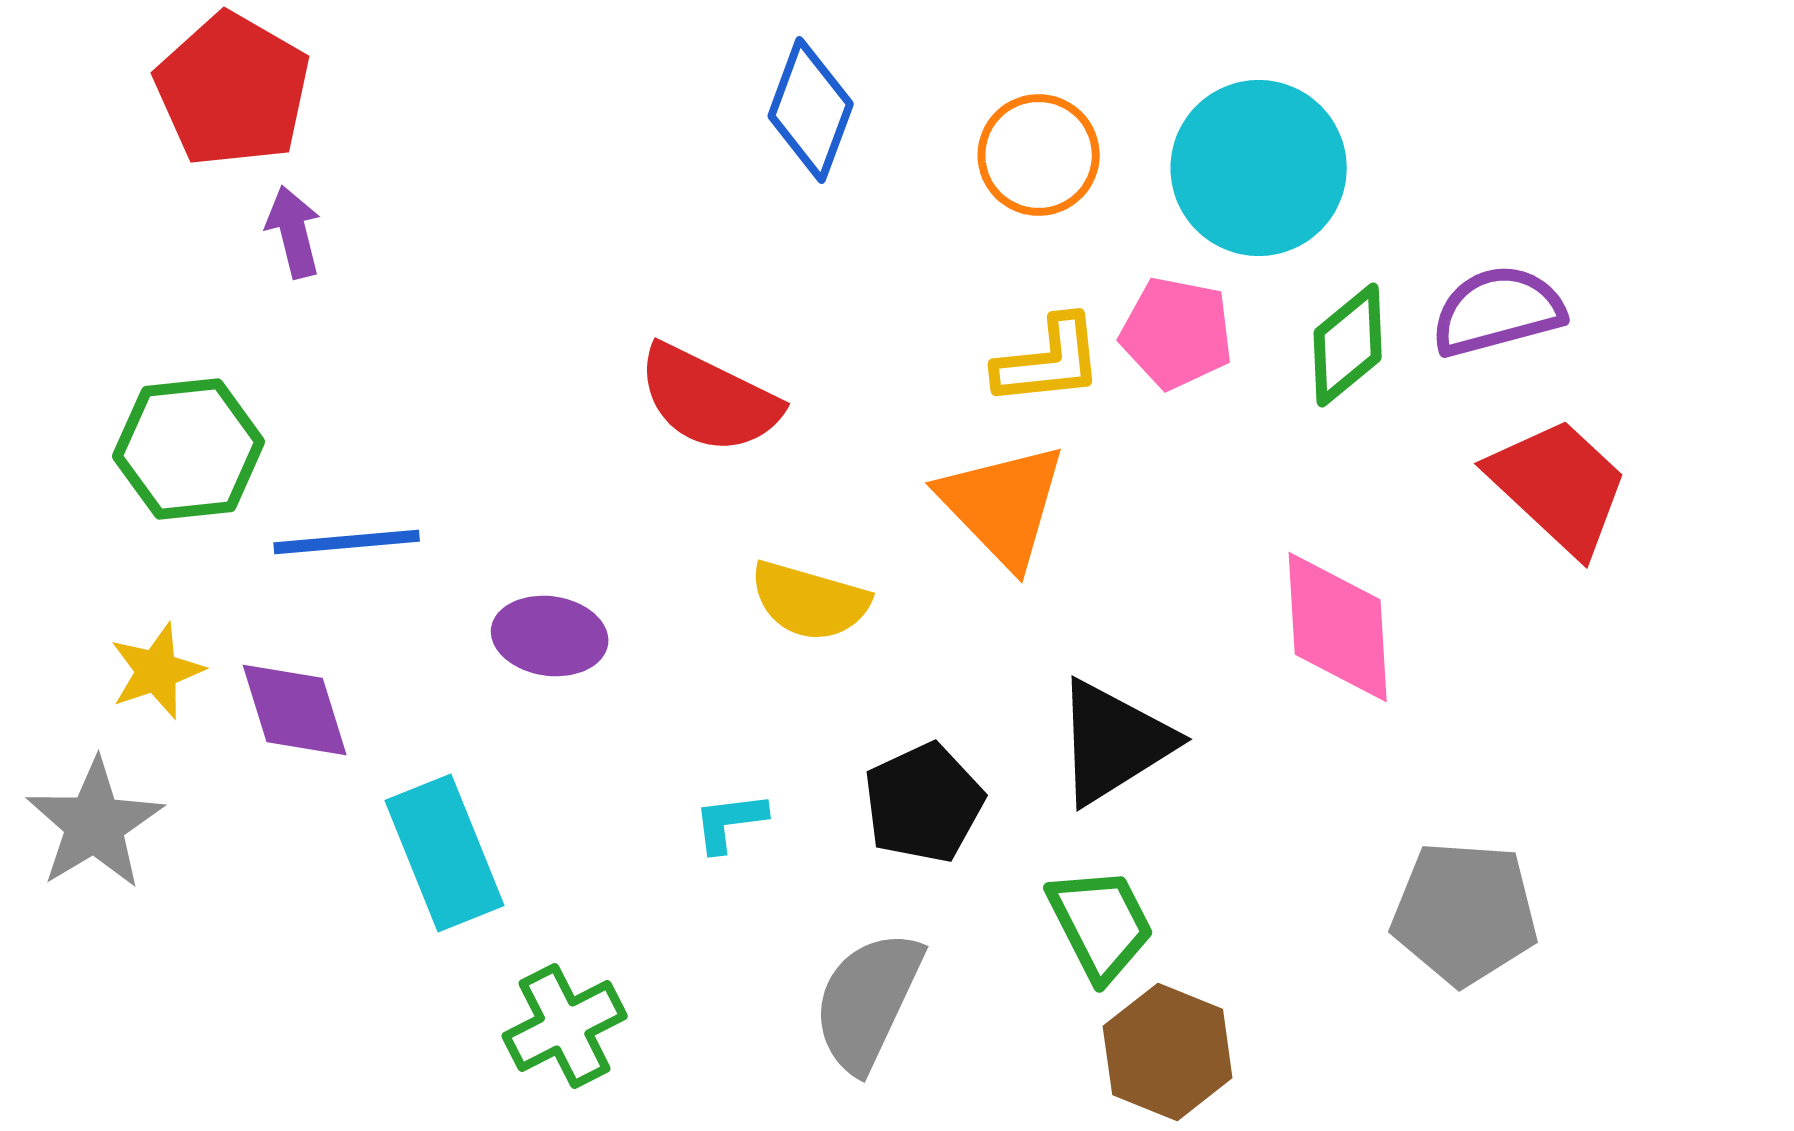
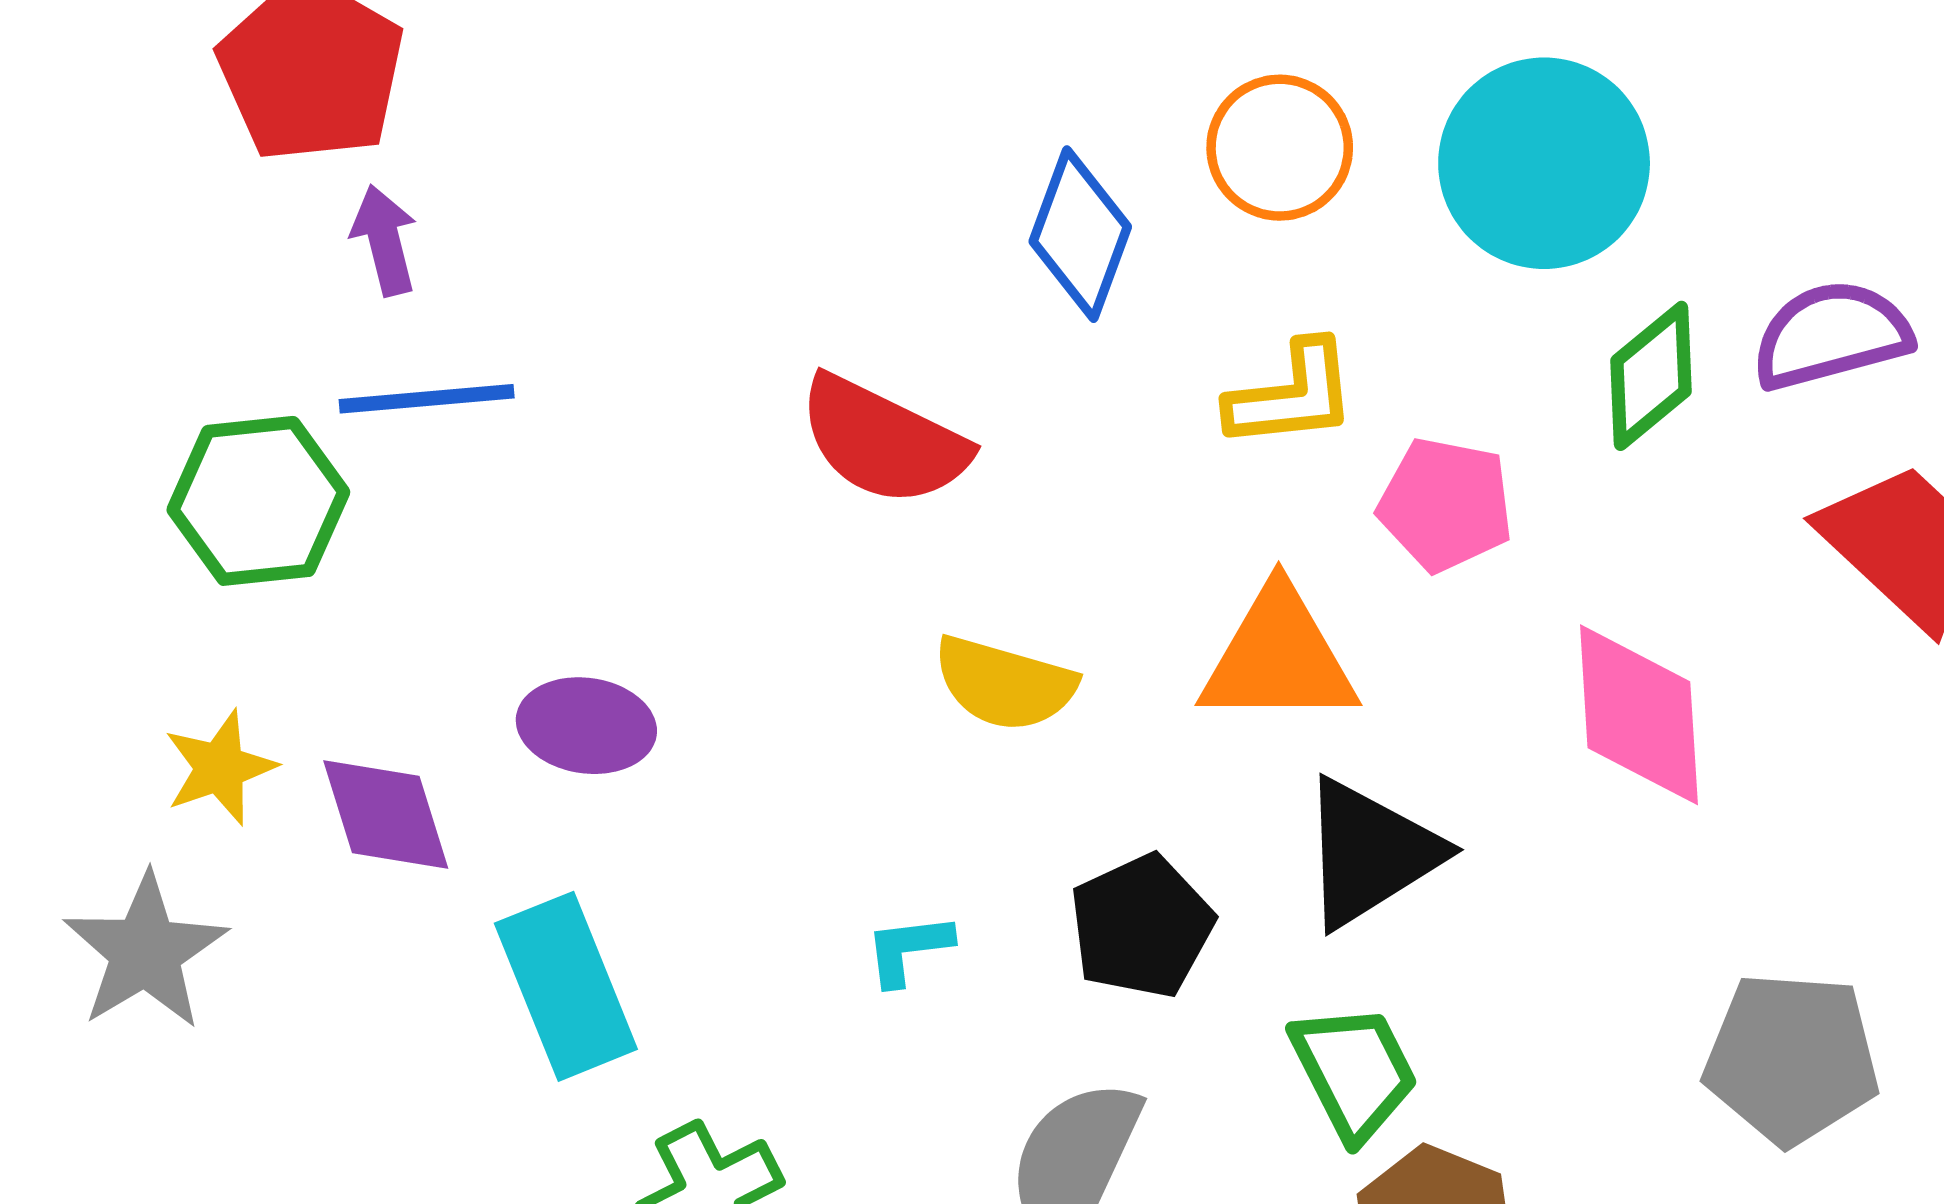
blue diamond: (811, 110) -> (1080, 234), moved
pink pentagon: (1177, 333) -> (1446, 505), moved
orange triangle: (1003, 505) -> (1279, 657), moved, turned -46
blue line: (347, 542) -> (427, 399), moved
purple ellipse: (550, 636) -> (586, 726), moved

